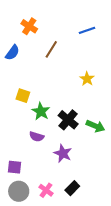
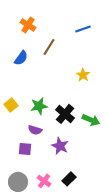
blue semicircle: (12, 53) -> (21, 58), moved
yellow square: (23, 96) -> (11, 105), moved, turned 32
green star: (41, 111) -> (39, 106), turned 30
purple square: (15, 167) -> (25, 149), moved

